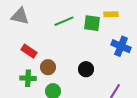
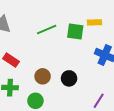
brown circle: (48, 67) -> (43, 76), moved

